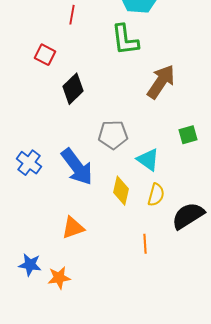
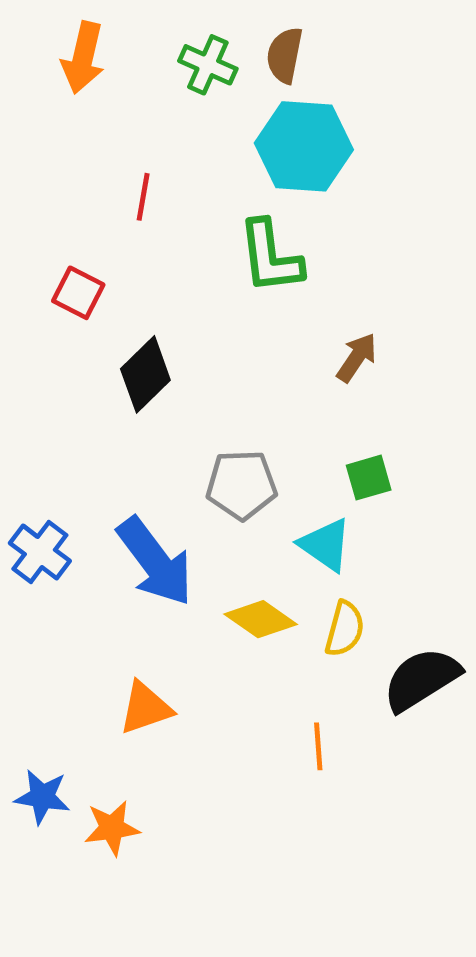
brown arrow: (161, 82) -> (357, 358), size x0.6
green square: (188, 135) -> (369, 478), moved
yellow diamond: (121, 191) -> (261, 619), turned -68

